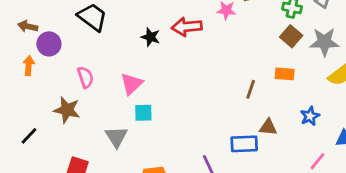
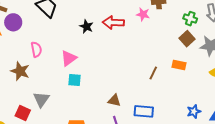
blue star: (310, 116) -> (194, 111), moved
brown triangle: (268, 127) -> (114, 101), moved
gray triangle: (116, 137) -> (41, 99), moved

